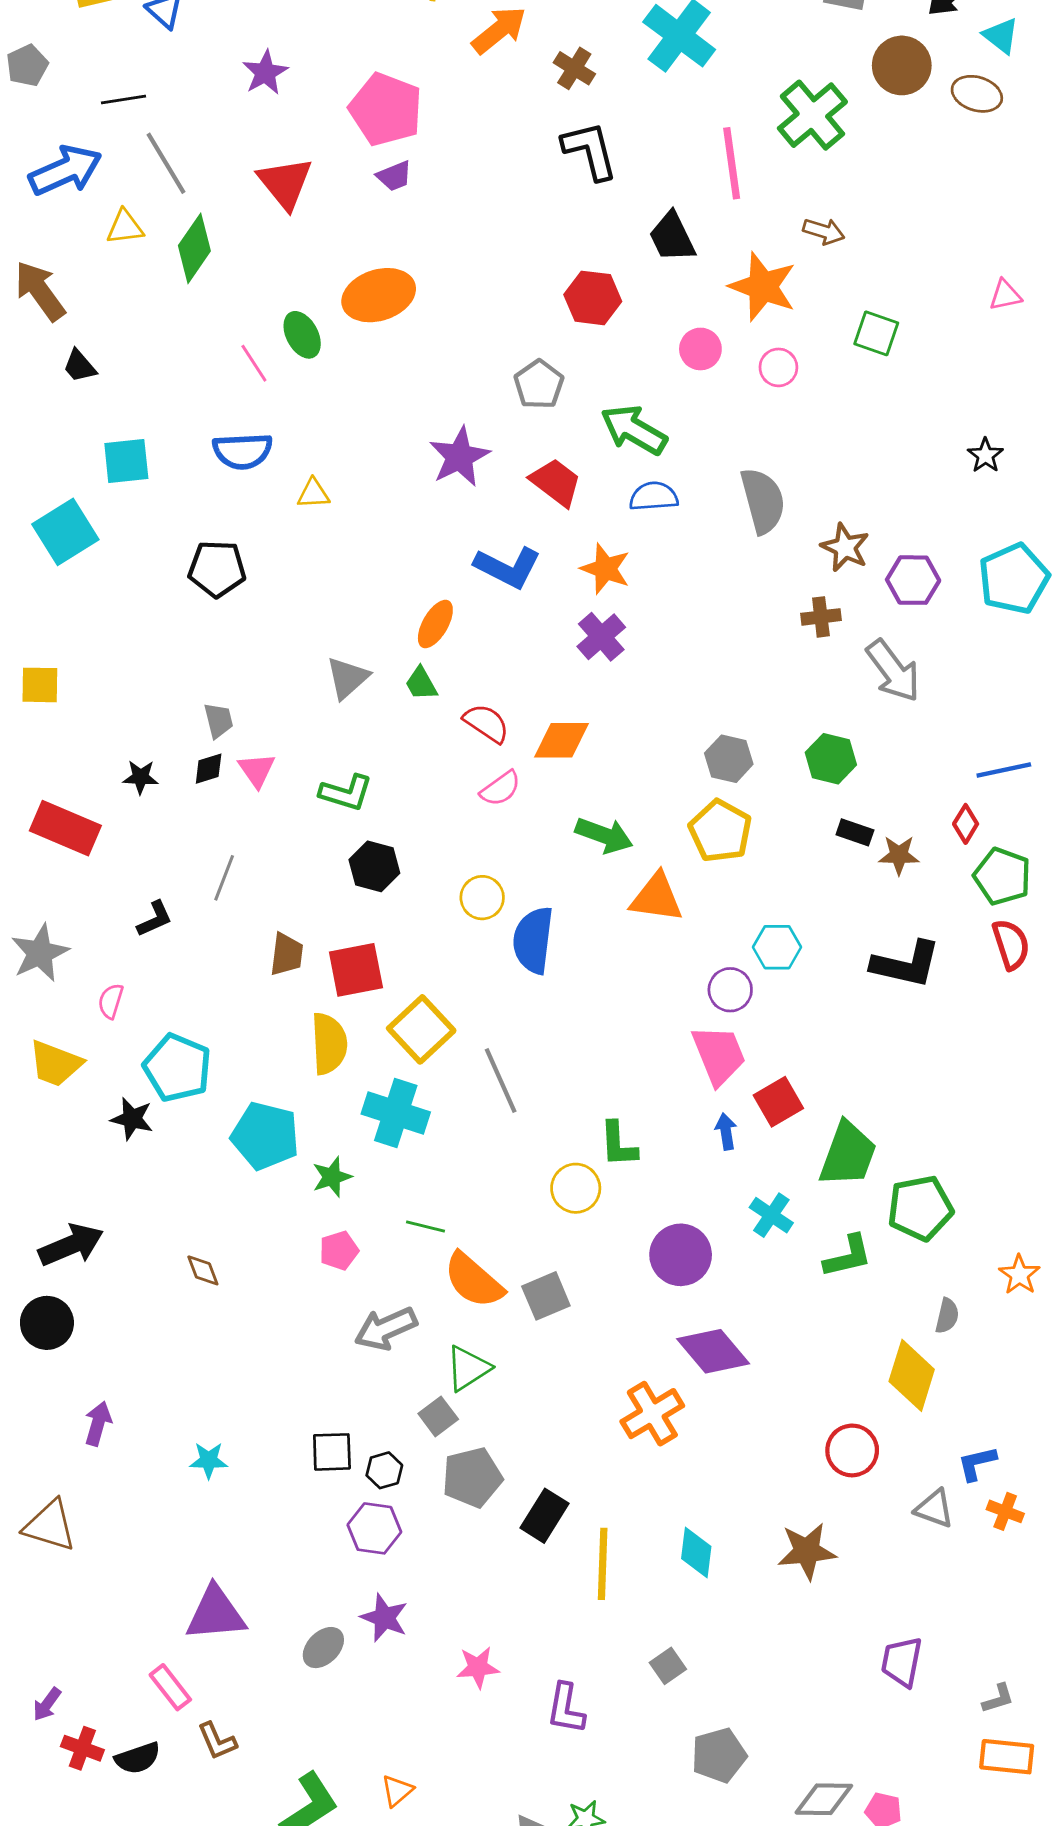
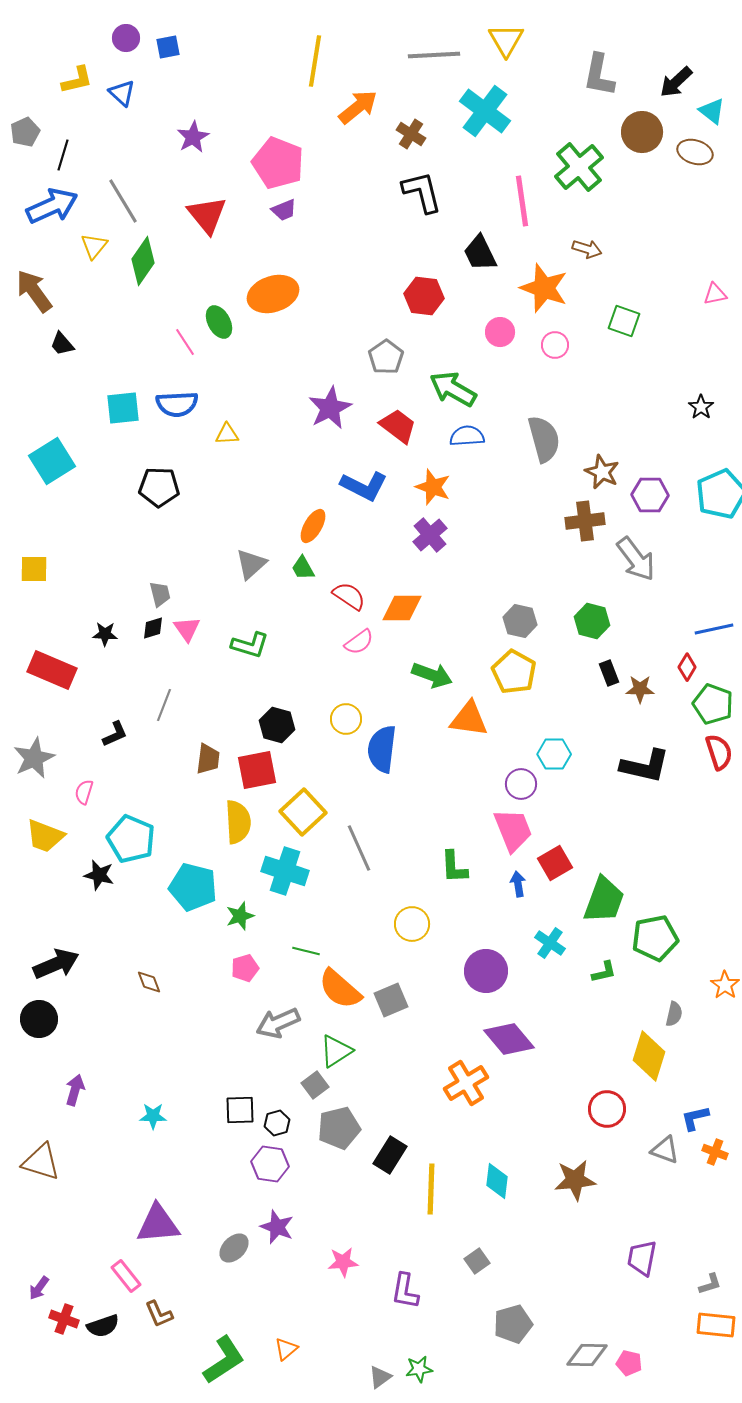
black line: (123, 99) -> (63, 155), moved, turned -64
yellow triangle: (125, 227) -> (94, 246), turned -44
cyan square: (126, 461) -> (123, 408), moved
brown cross: (821, 617) -> (585, 521), size x1.4
black rectangle: (855, 832) -> (609, 673), turned 50
black hexagon: (374, 866) -> (277, 725), moved
green L-shape: (618, 1144) -> (454, 867), moved
green L-shape: (848, 1256) -> (604, 972), size x0.7

